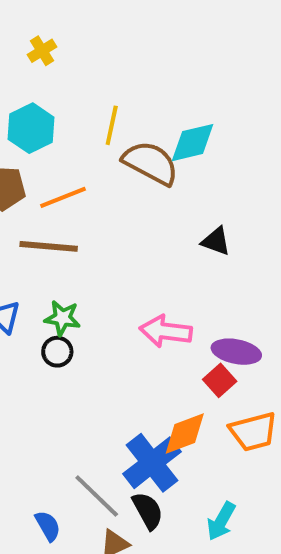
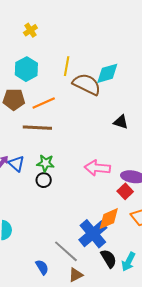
black semicircle: (148, 511) -> (109, 259), moved

